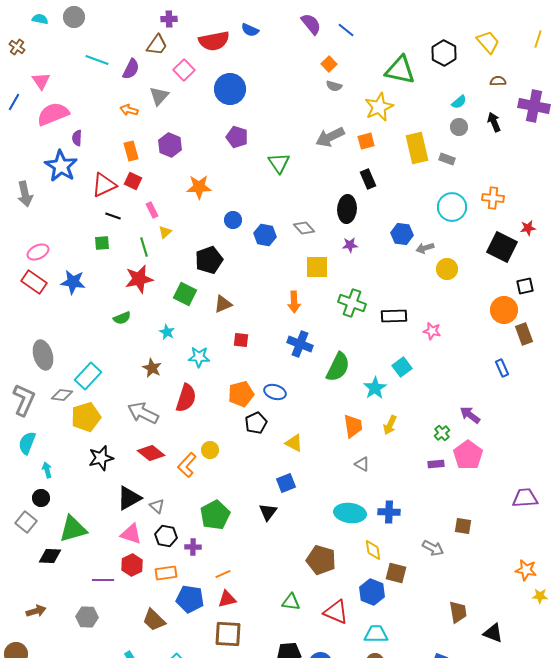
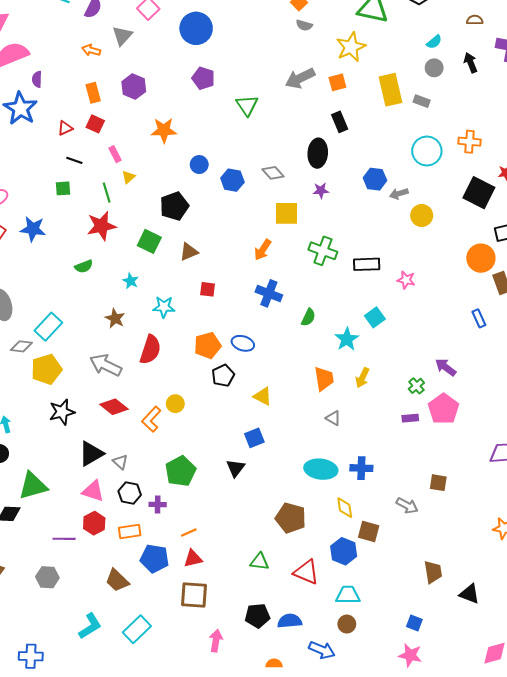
red triangle: (104, 185) -> (65, 128), size x0.6
orange arrow: (294, 302) -> (263, 250), turned 35
green semicircle: (338, 367) -> (308, 317), size x0.6

